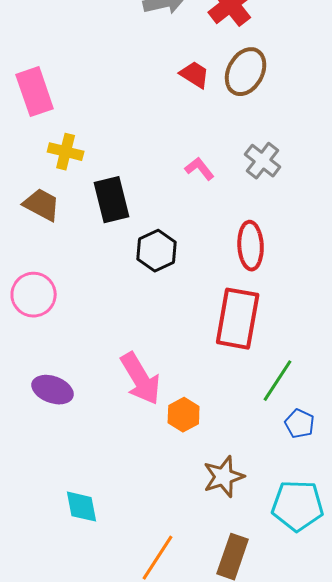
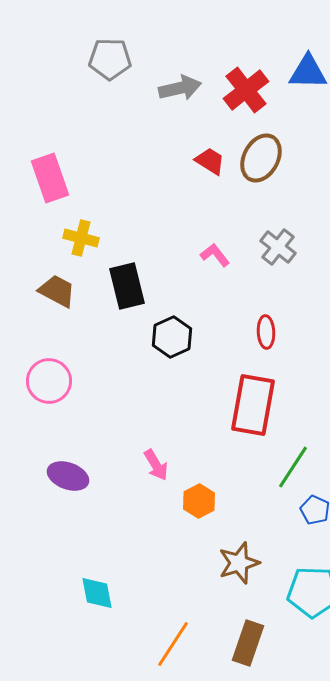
red ellipse: (251, 246) -> (266, 332), size x0.7
pink arrow: (141, 379) -> (156, 465), size x0.6

